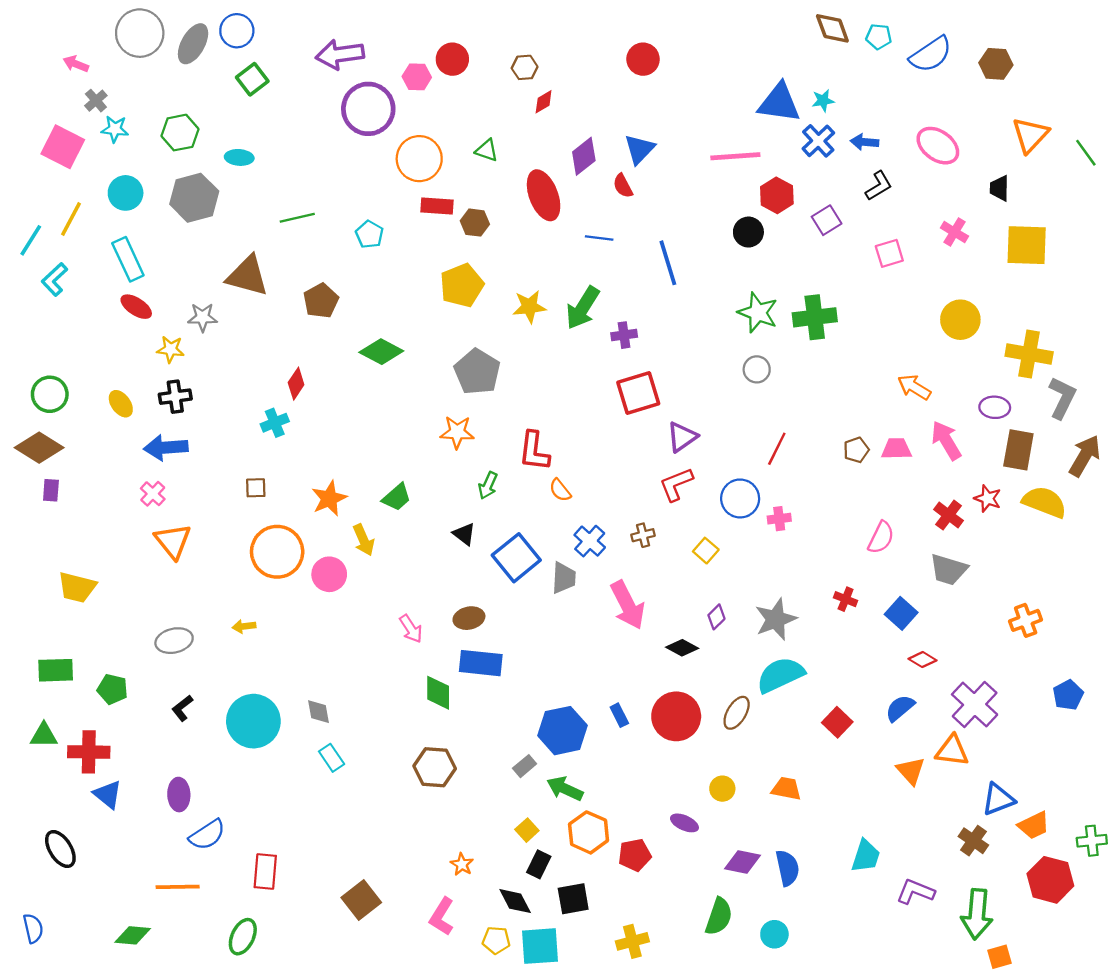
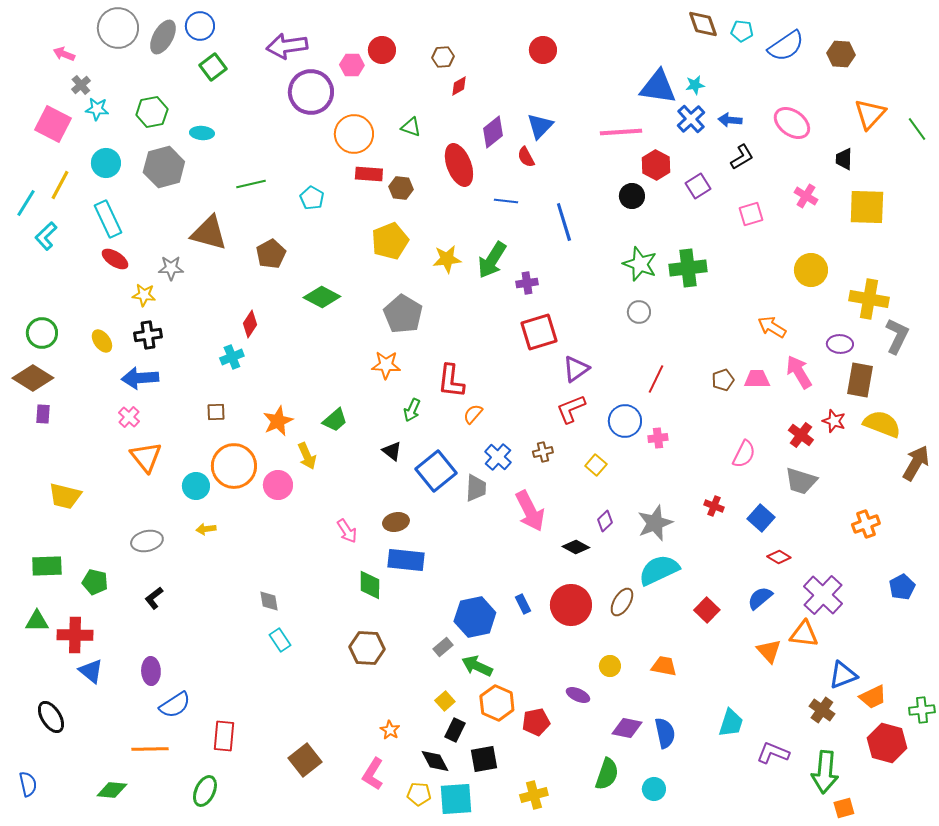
brown arrow: (1085, 456) -> (916, 463), moved
orange semicircle: (560, 490) -> (473, 414), turned 80
cyan circle: (253, 721) -> (196, 486), moved, size x0.6

